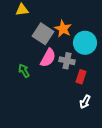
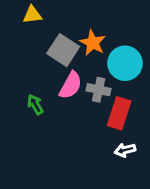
red rectangle: (81, 77) -> (119, 113), size x1.5
white arrow: (85, 102) -> (125, 150), turned 48

